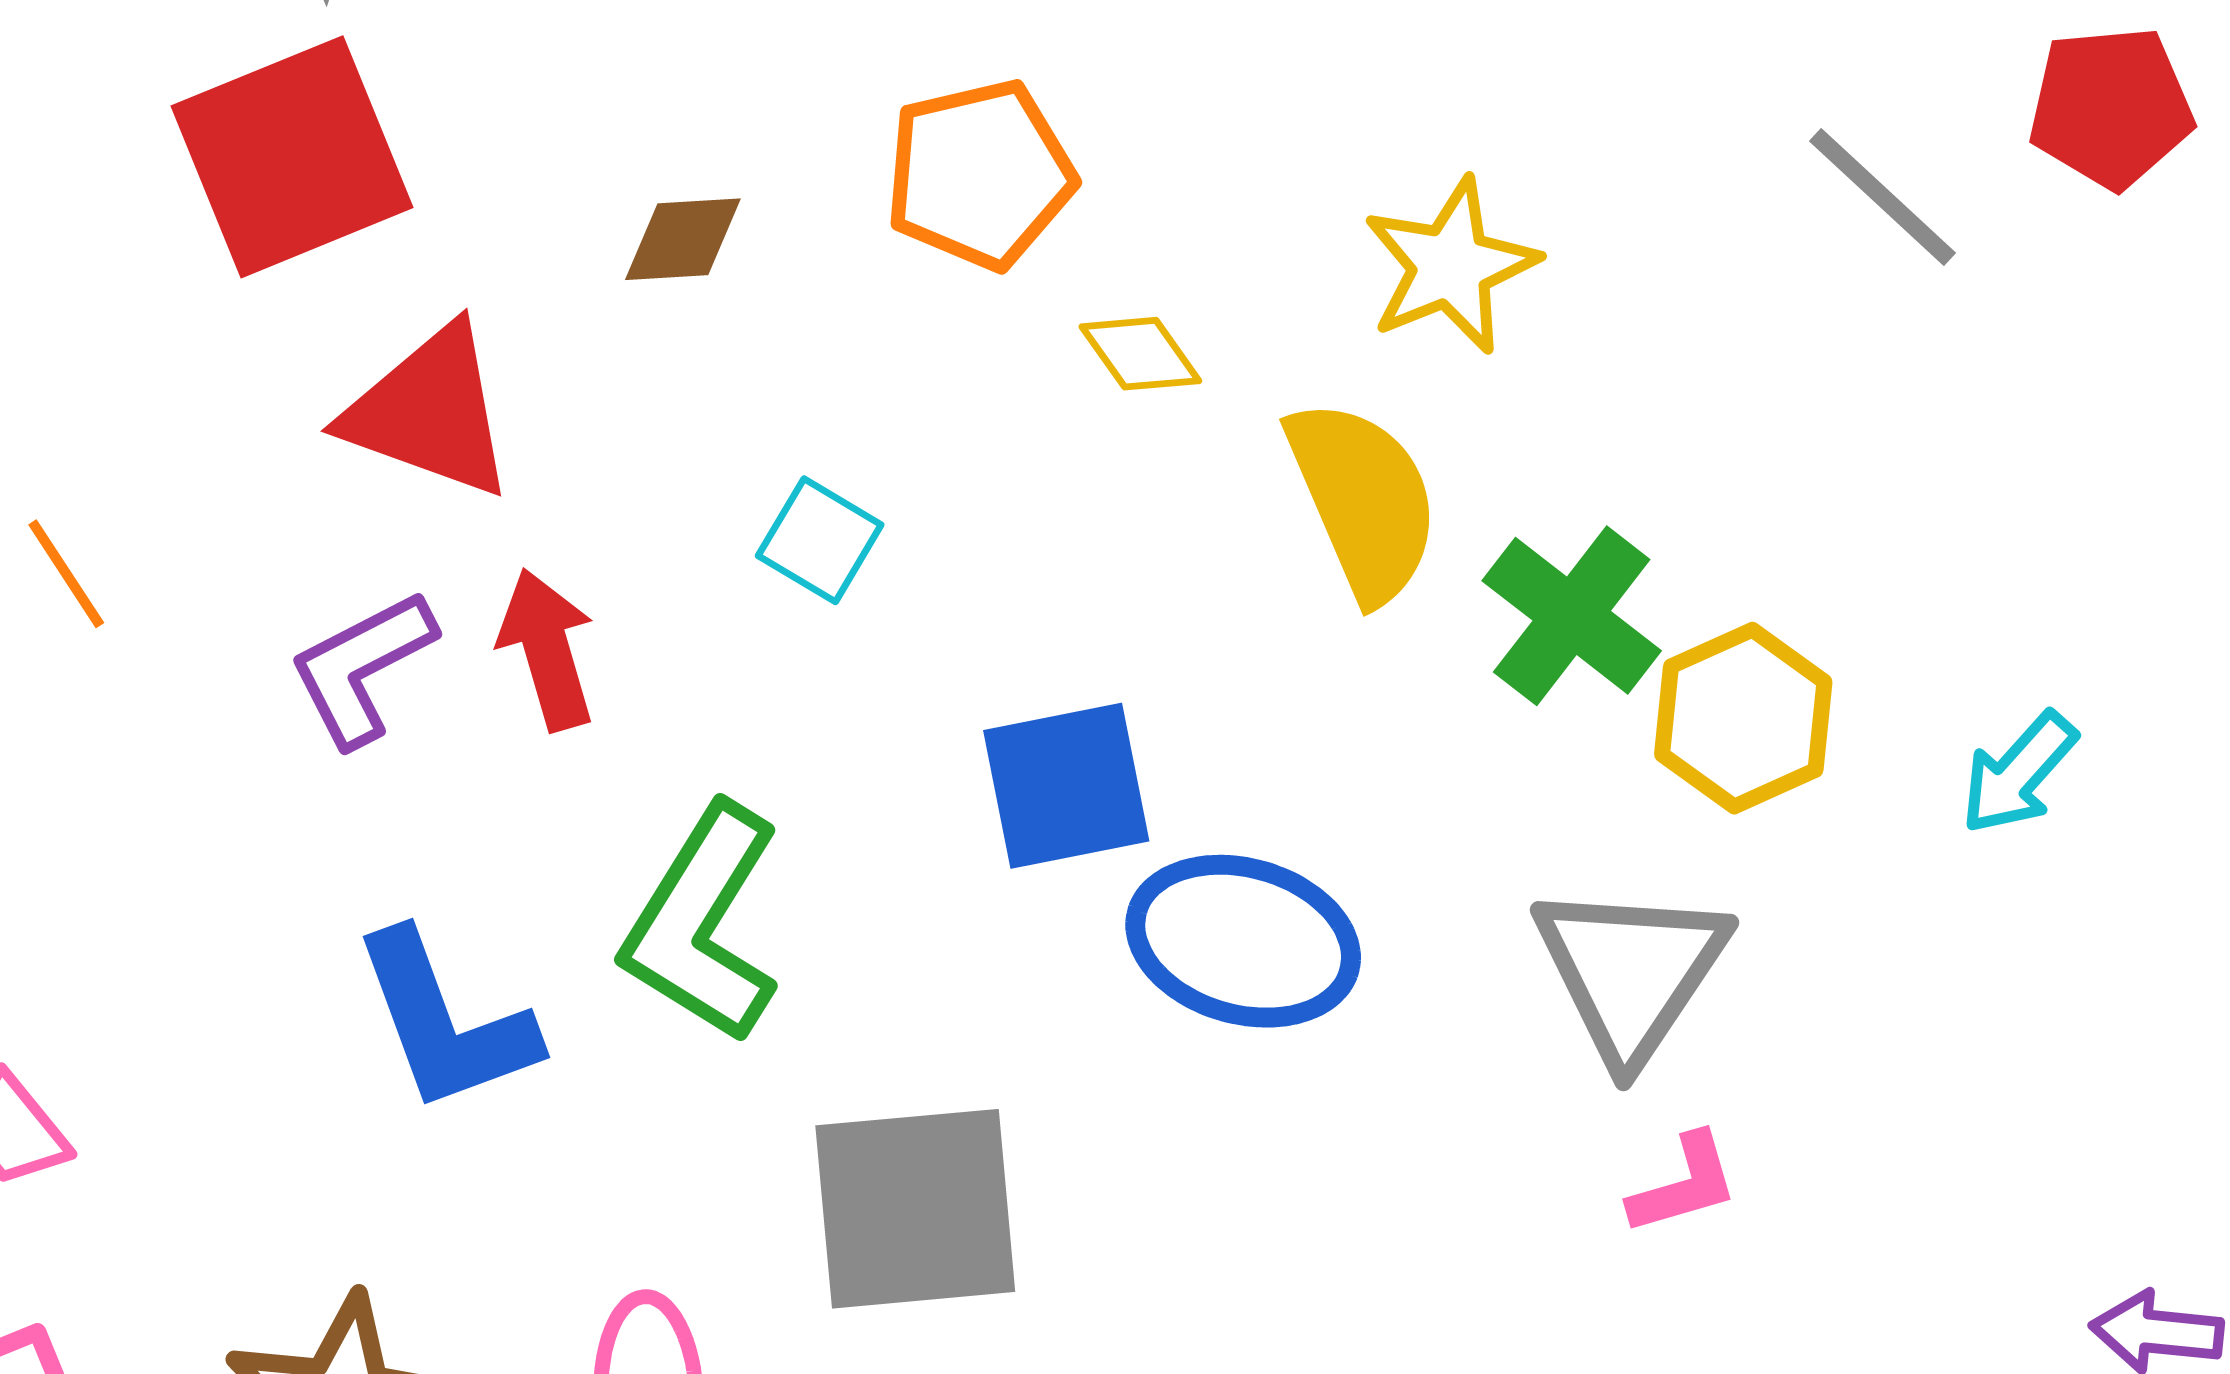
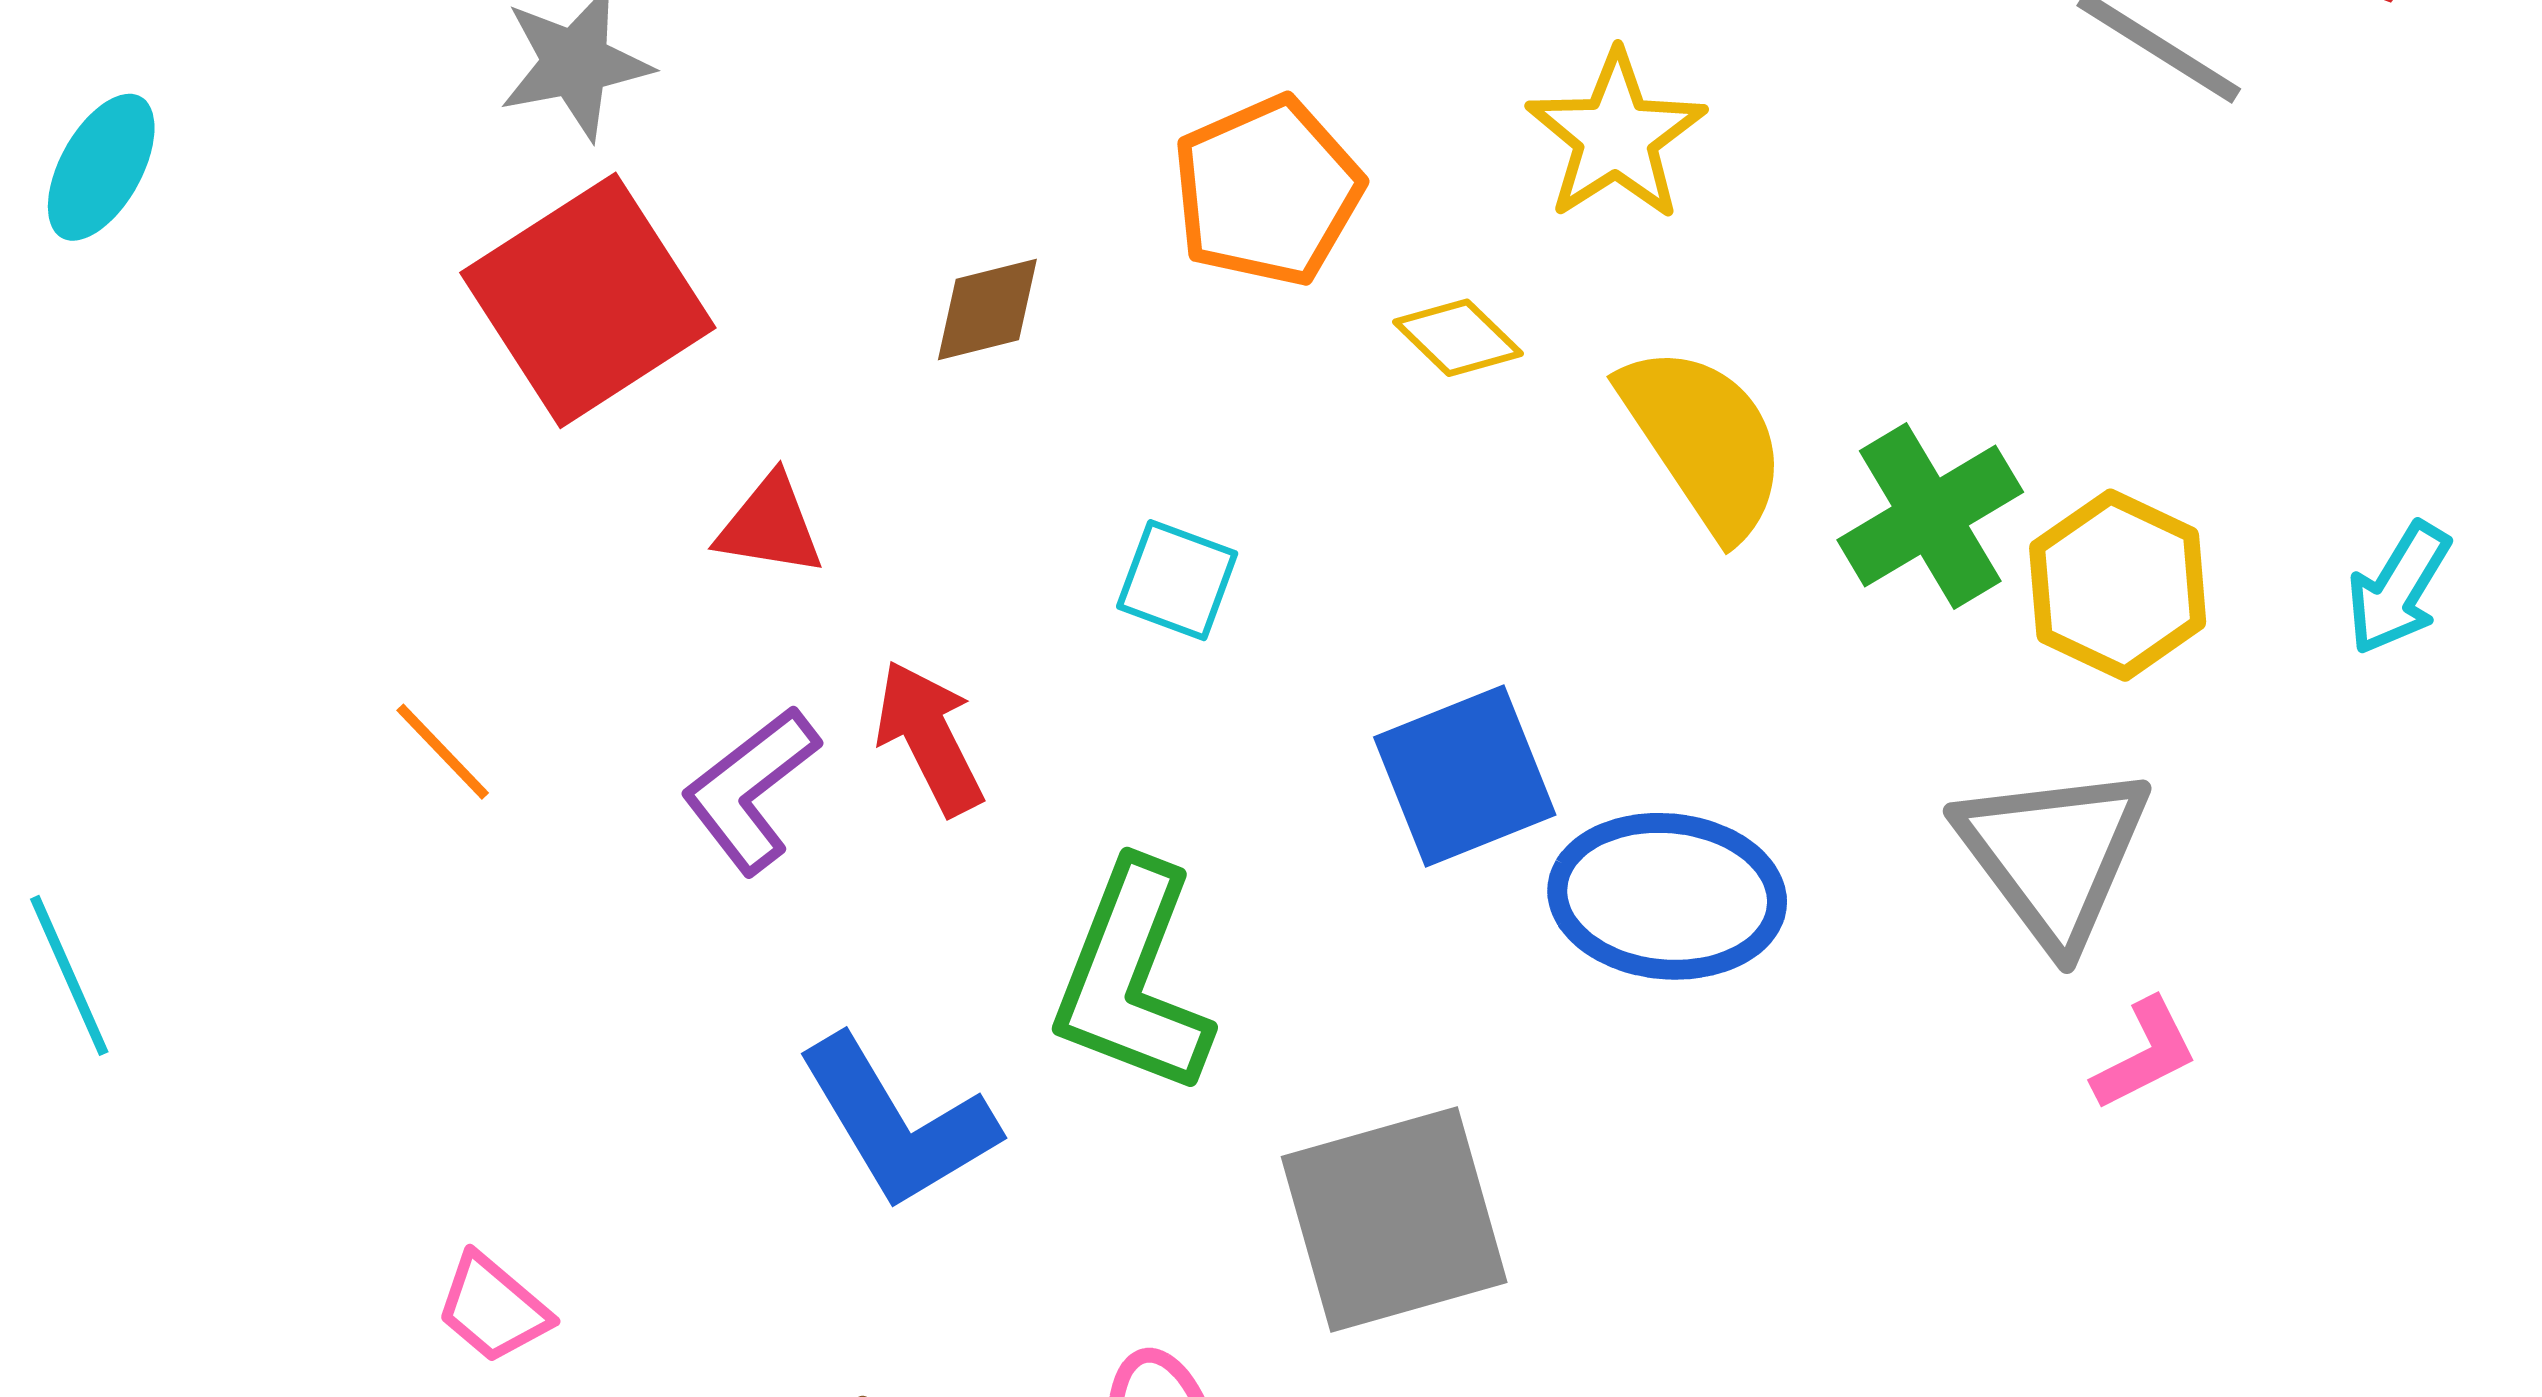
yellow star: (1451, 266) -> (1616, 136), moved
red triangle: (429, 412) -> (770, 526), size x0.6
green cross: (1572, 616) -> (1930, 516), turned 32

